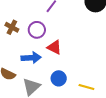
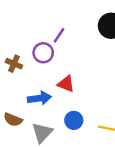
purple circle: (37, 30) -> (43, 53), moved

